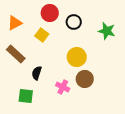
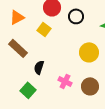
yellow circle: (77, 57) -> (89, 52), moved
brown circle: (85, 79) -> (90, 86), moved
green square: (26, 96) -> (28, 90), turned 35

